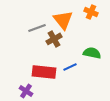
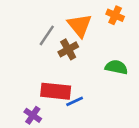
gray line: (37, 28) -> (47, 35), turned -36
blue line: (70, 67) -> (75, 101), moved

